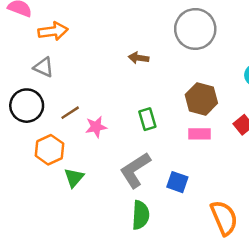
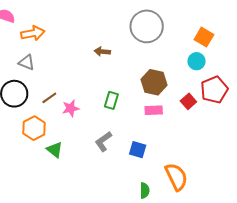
green rectangle: (147, 119) -> (111, 100), turned 36
gray L-shape: (135, 170) -> (103, 142), size x0.7
green triangle: (74, 178) -> (55, 150), turned -30
green semicircle: (141, 215) -> (145, 191), moved, size x0.7

